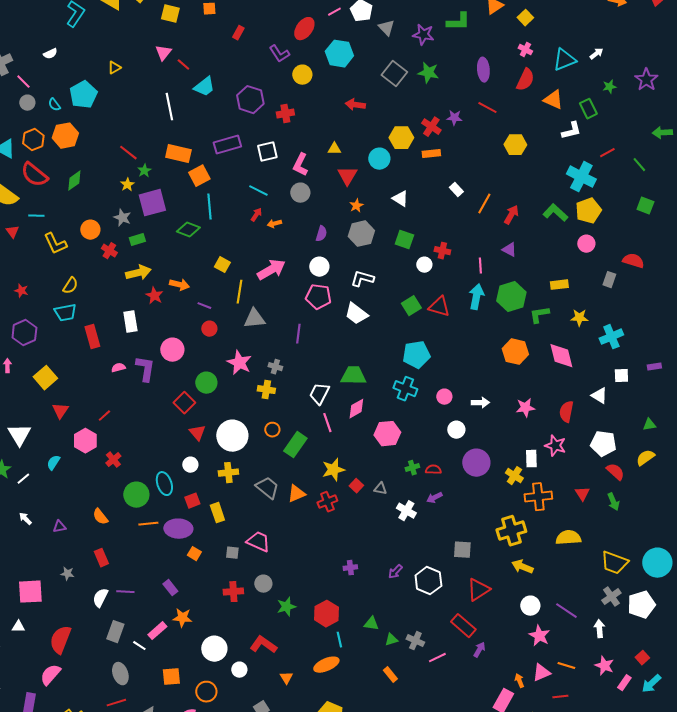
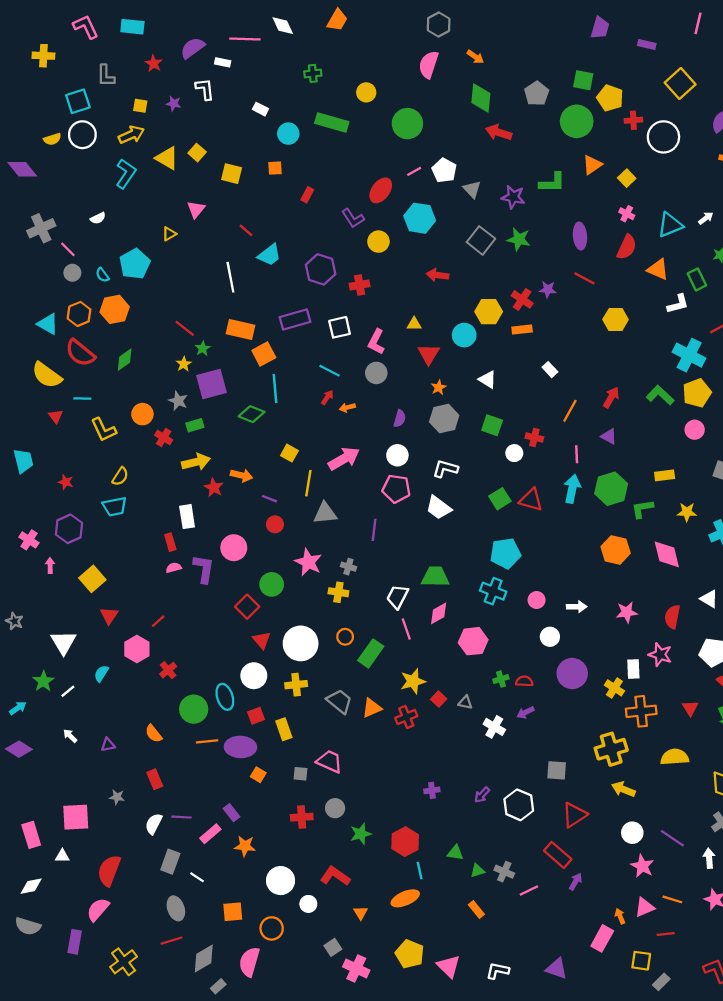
pink triangle: (163, 53) -> (196, 209), moved
orange line: (484, 204) -> (570, 411), moved
red rectangle: (92, 337) -> (170, 542), moved, size x0.7
white circle: (190, 465) -> (254, 676), size x1.5
pink rectangle: (157, 631) -> (210, 834), moved

